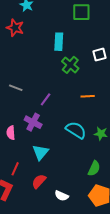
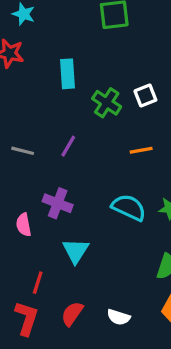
cyan rectangle: (59, 42) -> (68, 74), moved
white square: (99, 55) -> (145, 96), moved
purple line: (46, 99) -> (68, 146), moved
red semicircle: (39, 181) -> (72, 314), moved

